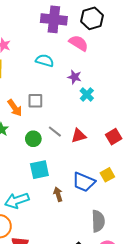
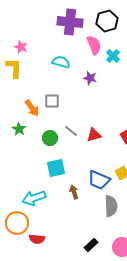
pink semicircle: (79, 43) -> (94, 45), turned 36
cyan cross: (87, 95) -> (113, 56), moved
gray semicircle: (98, 221) -> (111, 206), moved

